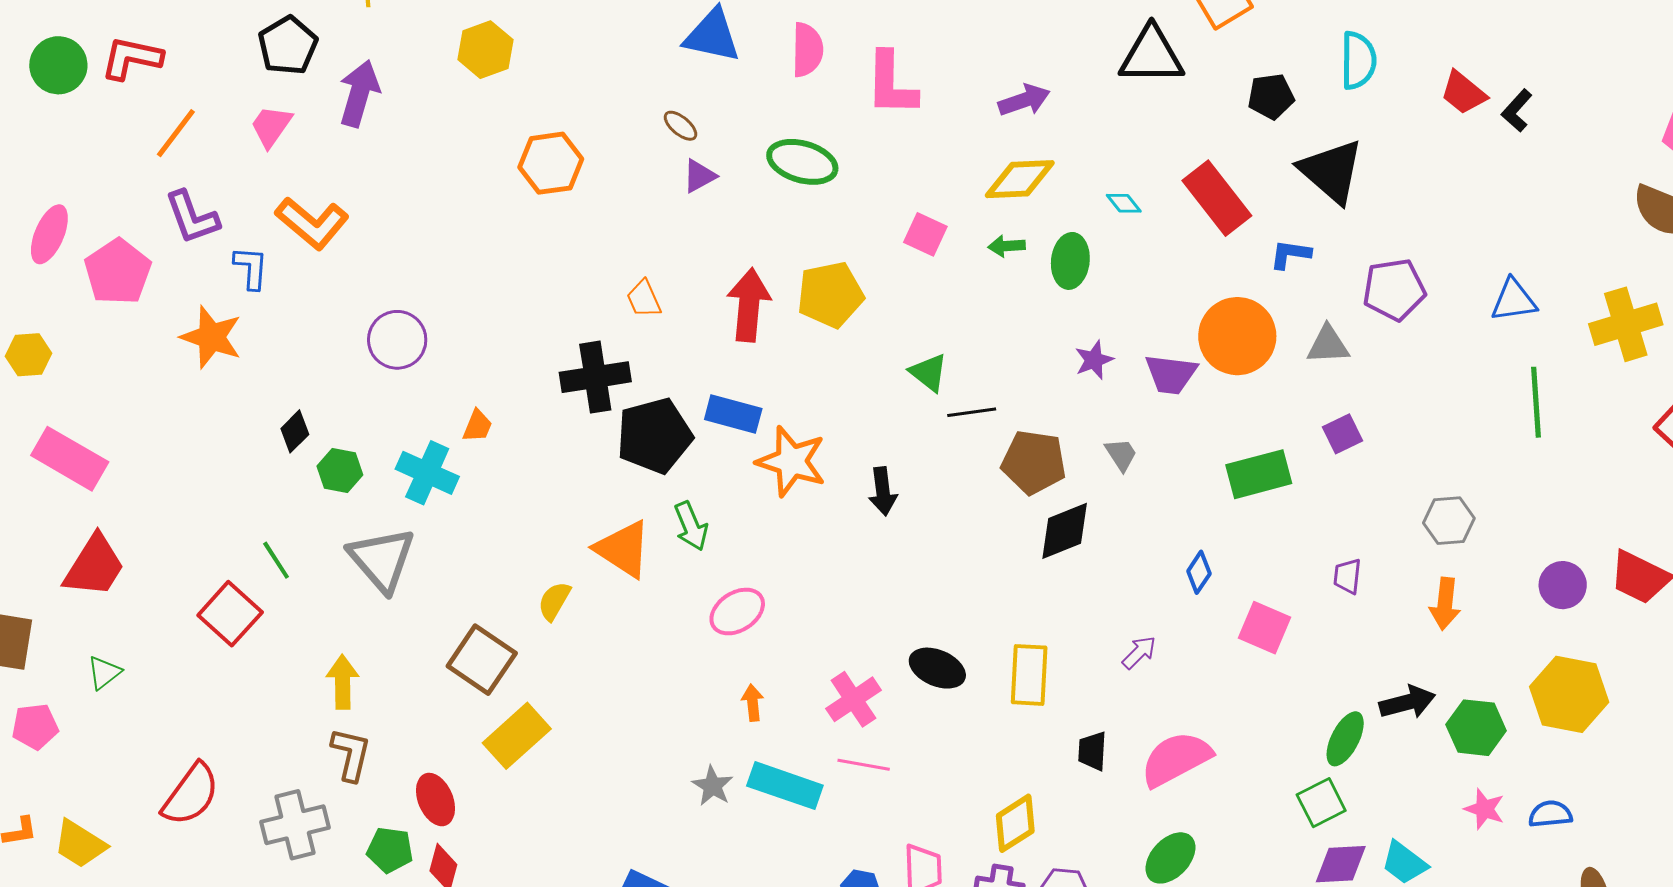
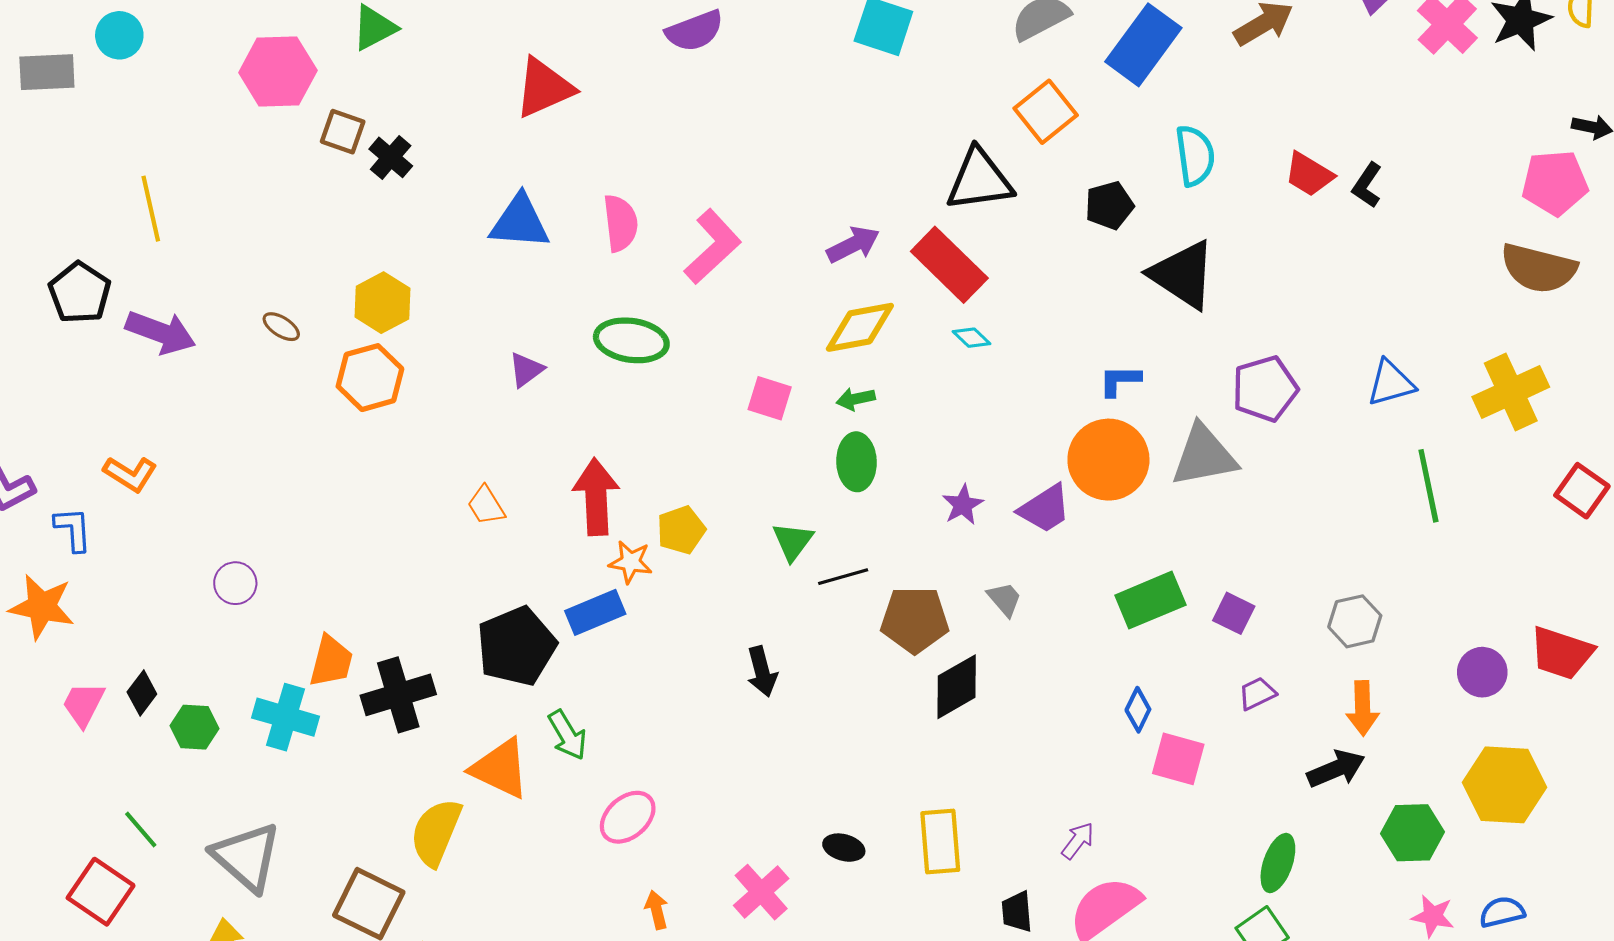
yellow hexagon: (485, 50) -> (382, 303), moved
pink L-shape: (891, 84) -> (713, 247), turned -126
purple arrow: (359, 93) -> (161, 332), turned 102
pink trapezoid: (271, 126) -> (84, 704), moved
brown ellipse: (680, 126) -> (281, 327), moved
red rectangle: (1217, 198) -> (949, 265), moved
orange L-shape: (312, 223) -> (130, 474), size x0.7
blue L-shape: (1290, 254) -> (1120, 380), moved
green ellipse: (1070, 261) -> (857, 462), moved
yellow pentagon: (830, 295) -> (681, 530), moved, size x0.7
purple circle: (397, 340) -> (235, 583), size x0.7
gray triangle: (1328, 345) -> (1204, 456), size x1.5
green triangle: (929, 373) -> (793, 541), turned 36
purple trapezoid: (1171, 374) -> (1045, 509), turned -32
black cross: (595, 377) -> (398, 695), moved
blue rectangle: (733, 414) -> (595, 612), turned -30
orange trapezoid: (477, 426) -> (331, 661), size x1.5
purple square: (1343, 434) -> (1234, 613), moved, turned -30
orange star: (791, 461) -> (631, 562), moved, size x0.6
gray triangle: (382, 559) -> (247, 857), moved
blue diamond: (1199, 572) -> (1138, 710), moved
purple trapezoid: (1347, 576) -> (1257, 694), turned 66
yellow semicircle: (554, 601) -> (436, 832), size x1.6
purple arrow: (1139, 652) -> (1078, 841), moved
black ellipse: (937, 668) -> (844, 848), size x0.7
black arrow: (1407, 702) -> (1336, 769), moved

